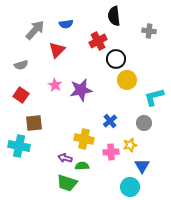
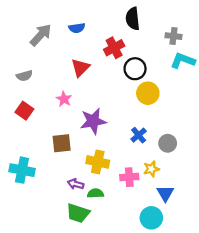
red triangle: (57, 50) -> (80, 68), moved
purple star: (81, 90) -> (93, 121), moved
cyan L-shape: (154, 97) -> (183, 61), moved, turned 35
blue cross: (110, 121) -> (139, 135), moved
brown square: (34, 123) -> (62, 143), moved

